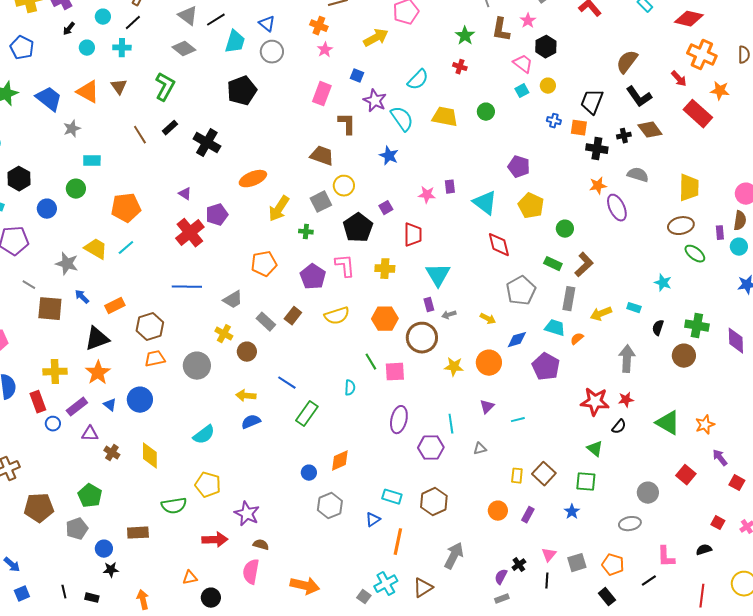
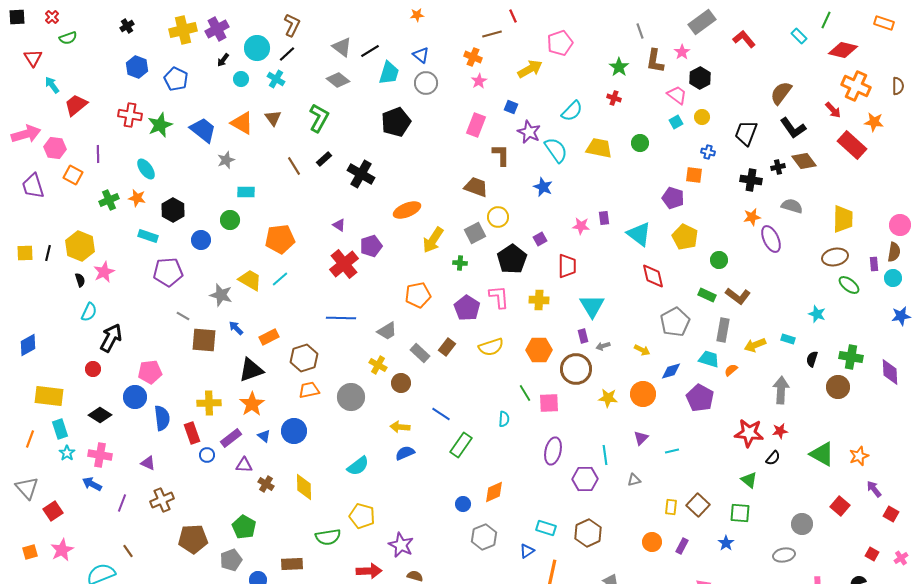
cyan circle: (103, 17) -> (257, 48), size x1.6
cyan cross: (122, 48) -> (276, 79), turned 30
orange square: (579, 128) -> (694, 175), moved
brown L-shape: (584, 265) -> (738, 296), turned 80

